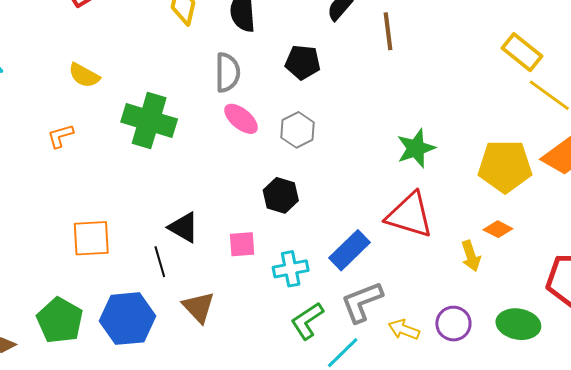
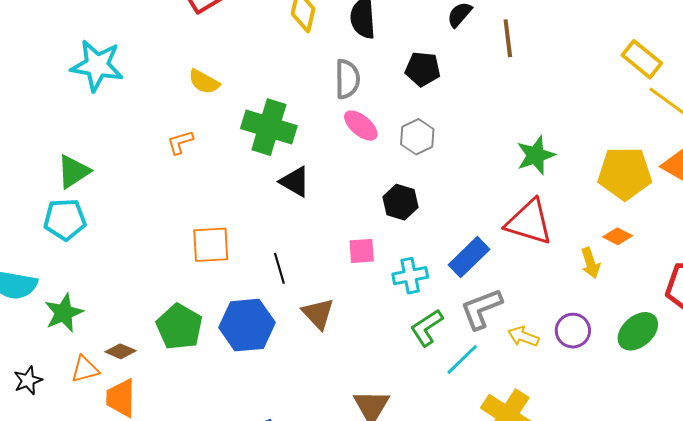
black triangle: (184, 227) -> (295, 182), moved
green ellipse: (518, 324) -> (638, 331), turned -51

